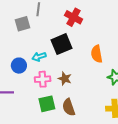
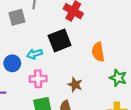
brown star: (65, 79) -> (75, 85), moved

